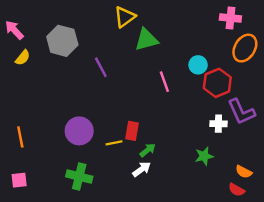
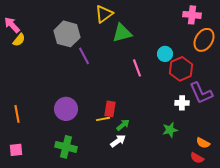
gray hexagon: (62, 41) -> (67, 34), moved
yellow semicircle: (23, 58) -> (19, 40), moved
yellow line: (114, 143) -> (103, 119), moved

